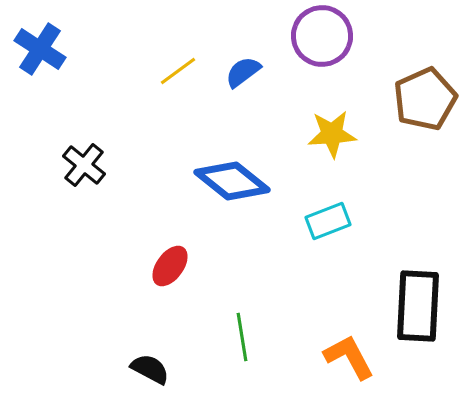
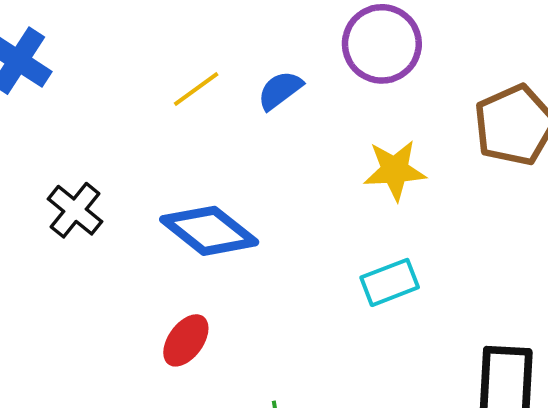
blue diamond: (232, 181) -> (209, 231), moved

